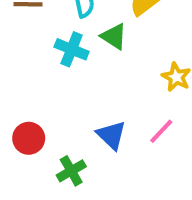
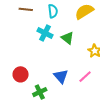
green triangle: (114, 36) -> (67, 38), moved

